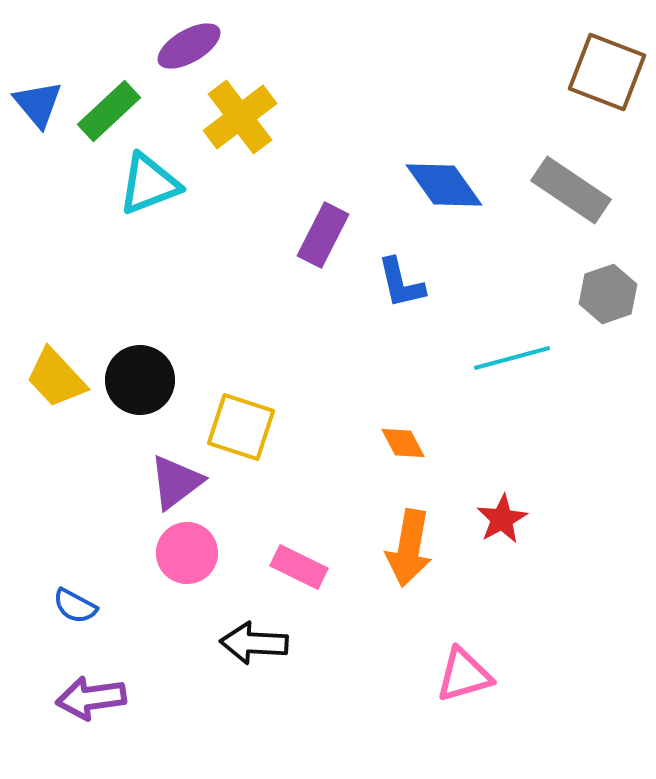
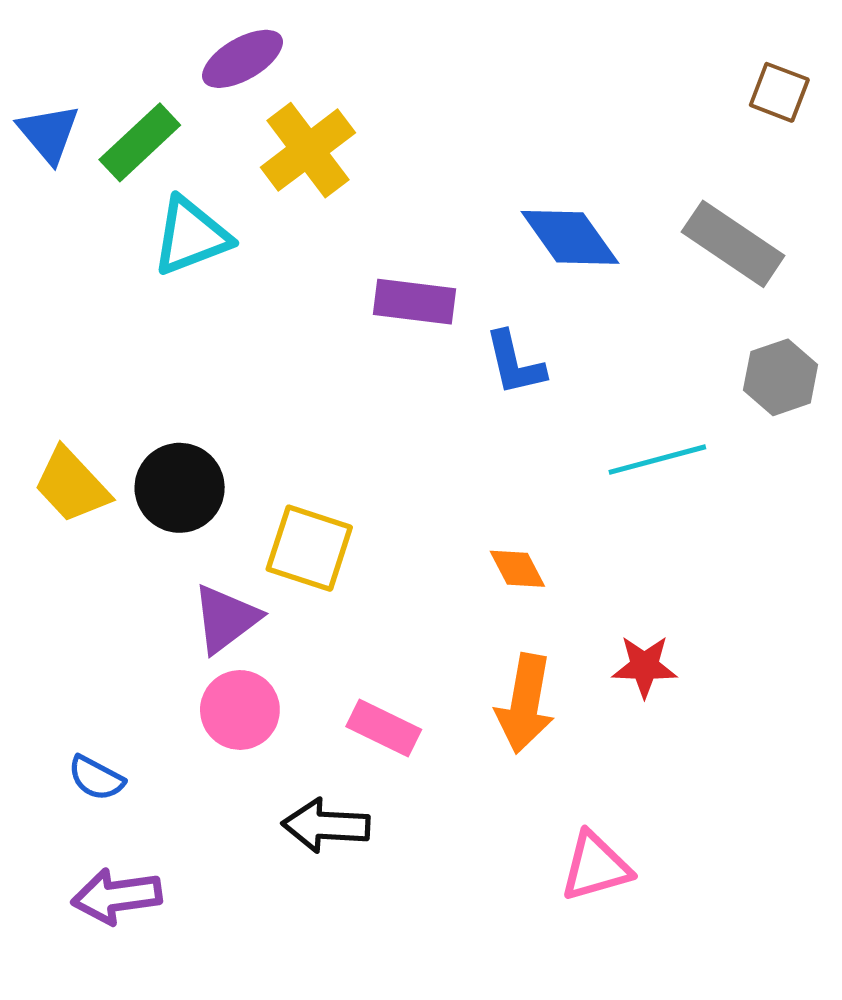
brown square: (607, 72) -> (779, 92), size x0.6
purple rectangle: (323, 235) -> (415, 302), turned 70
red star: (502, 519) -> (644, 666), turned 30

